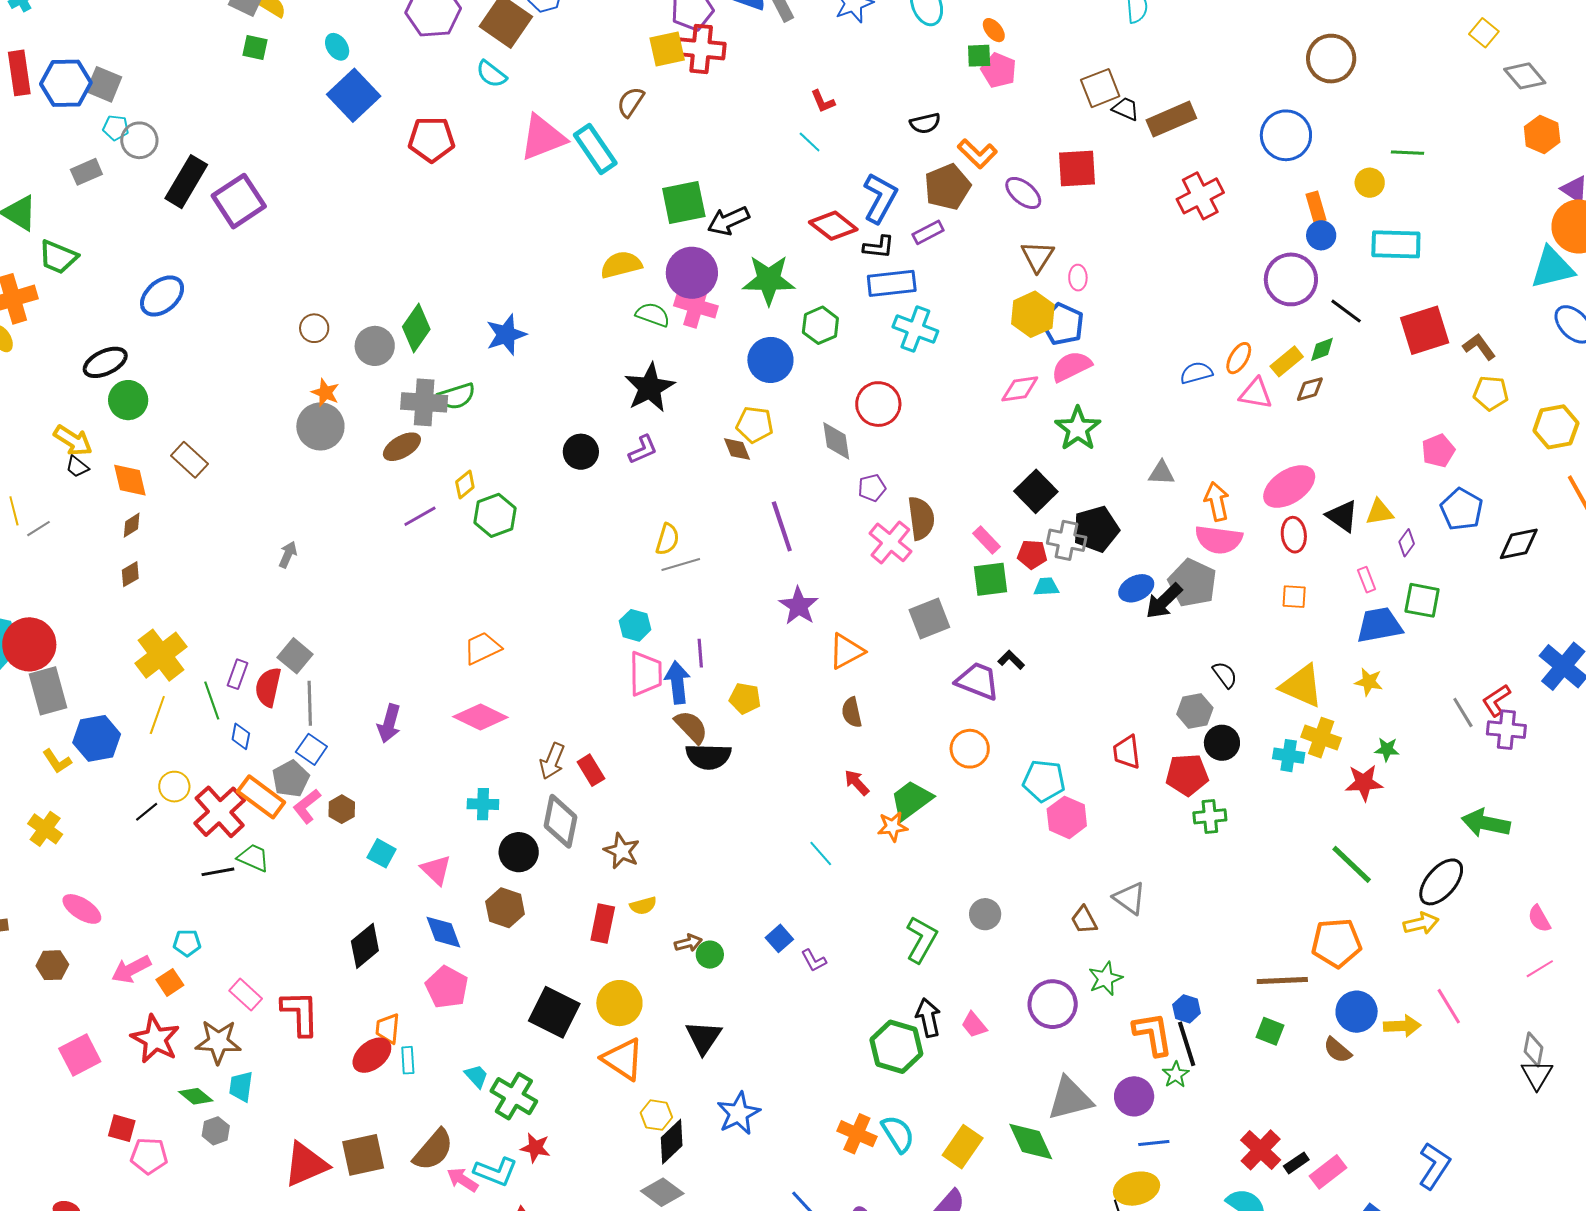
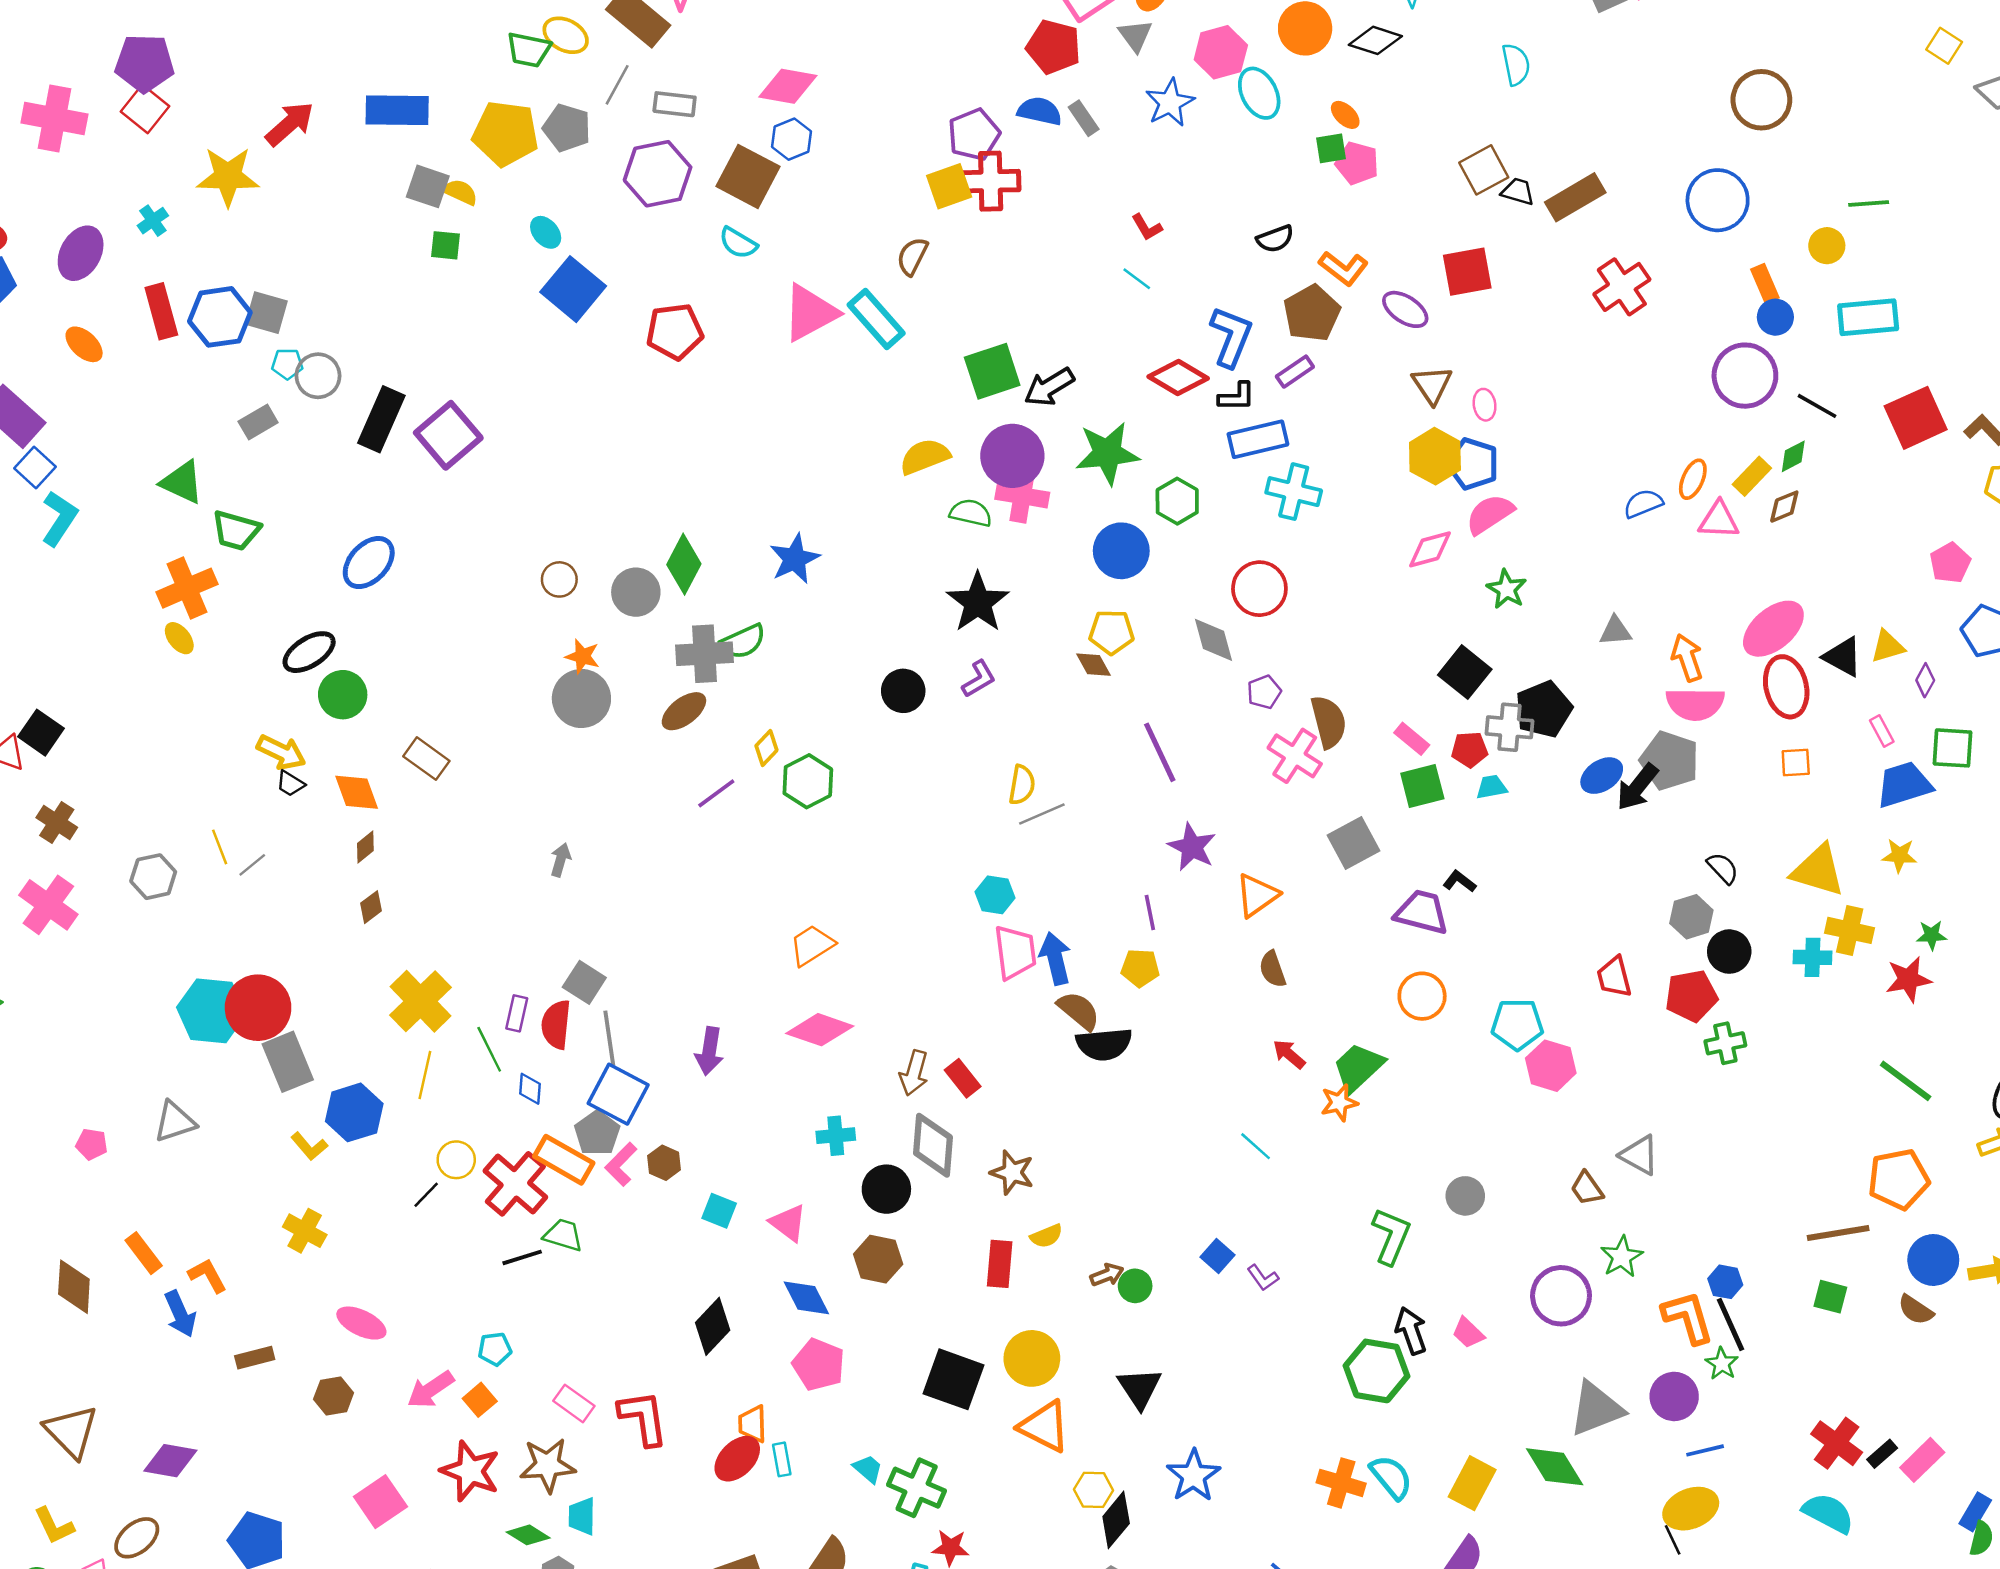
green star: (1078, 429) -> (1507, 589), size x0.7
red ellipse: (1294, 535) -> (1786, 687), size x1.4
purple line: (700, 653) -> (1150, 913), moved
blue square: (311, 749) -> (618, 1094), size x1.6

